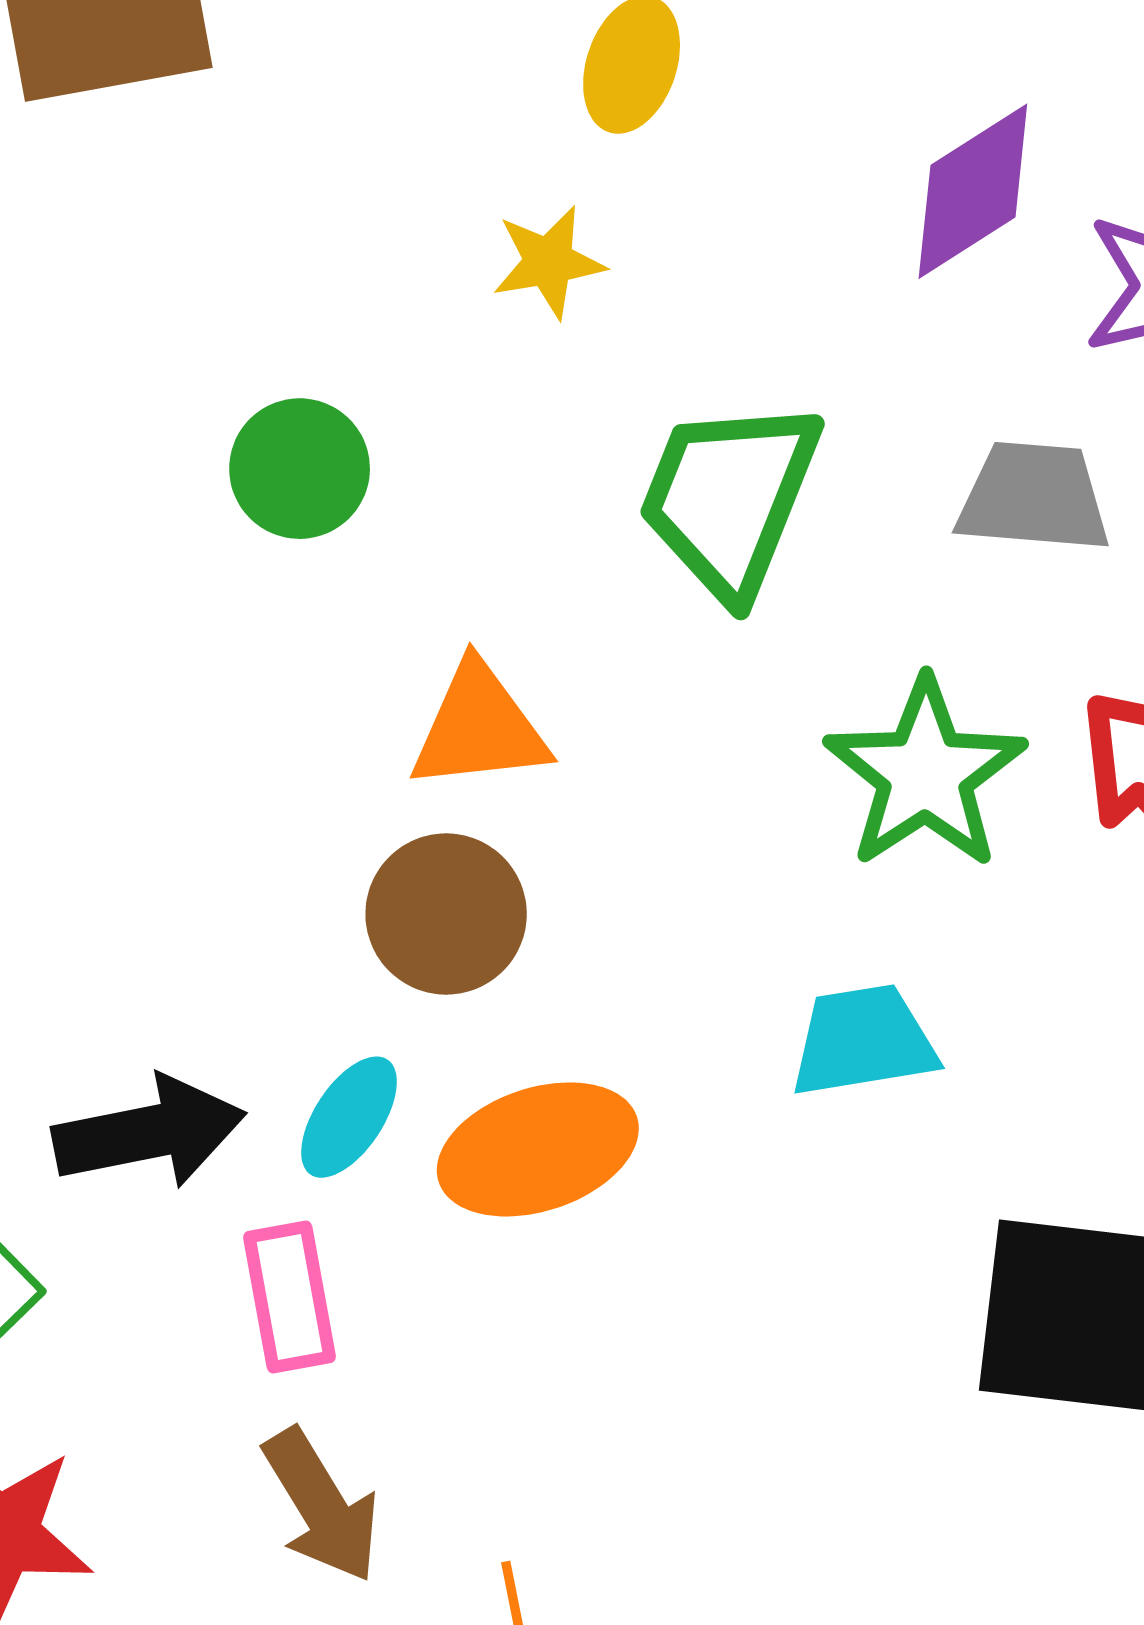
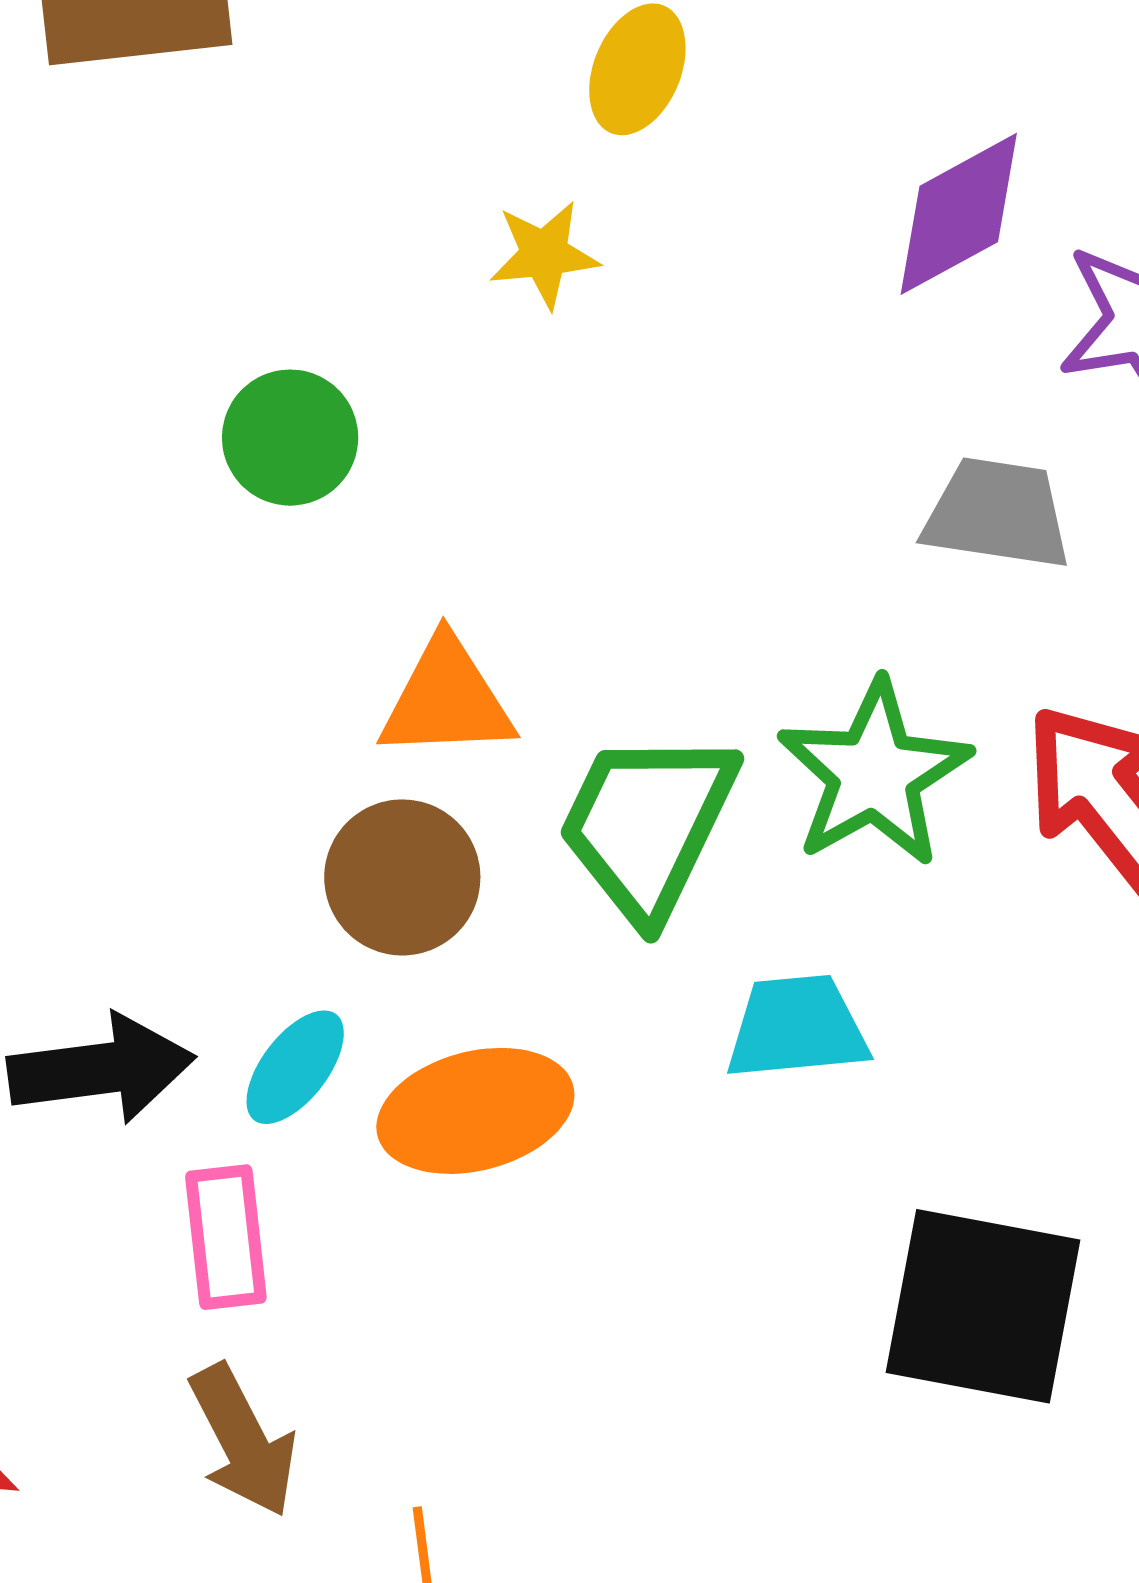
green trapezoid: (729, 498) -> (648, 825), moved

